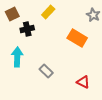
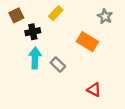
cyan arrow: (17, 57) -> (35, 58), moved
gray rectangle: (46, 71) -> (58, 65), moved

